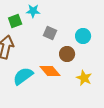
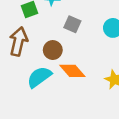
brown circle: (67, 54) -> (53, 50), moved

